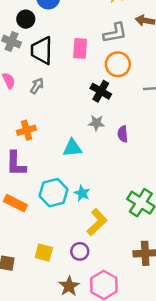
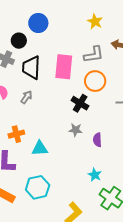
pink rectangle: (80, 48) -> (64, 67), size x1.4
cyan triangle: (72, 148) -> (40, 148), moved
cyan star: (82, 193) -> (95, 175), moved

